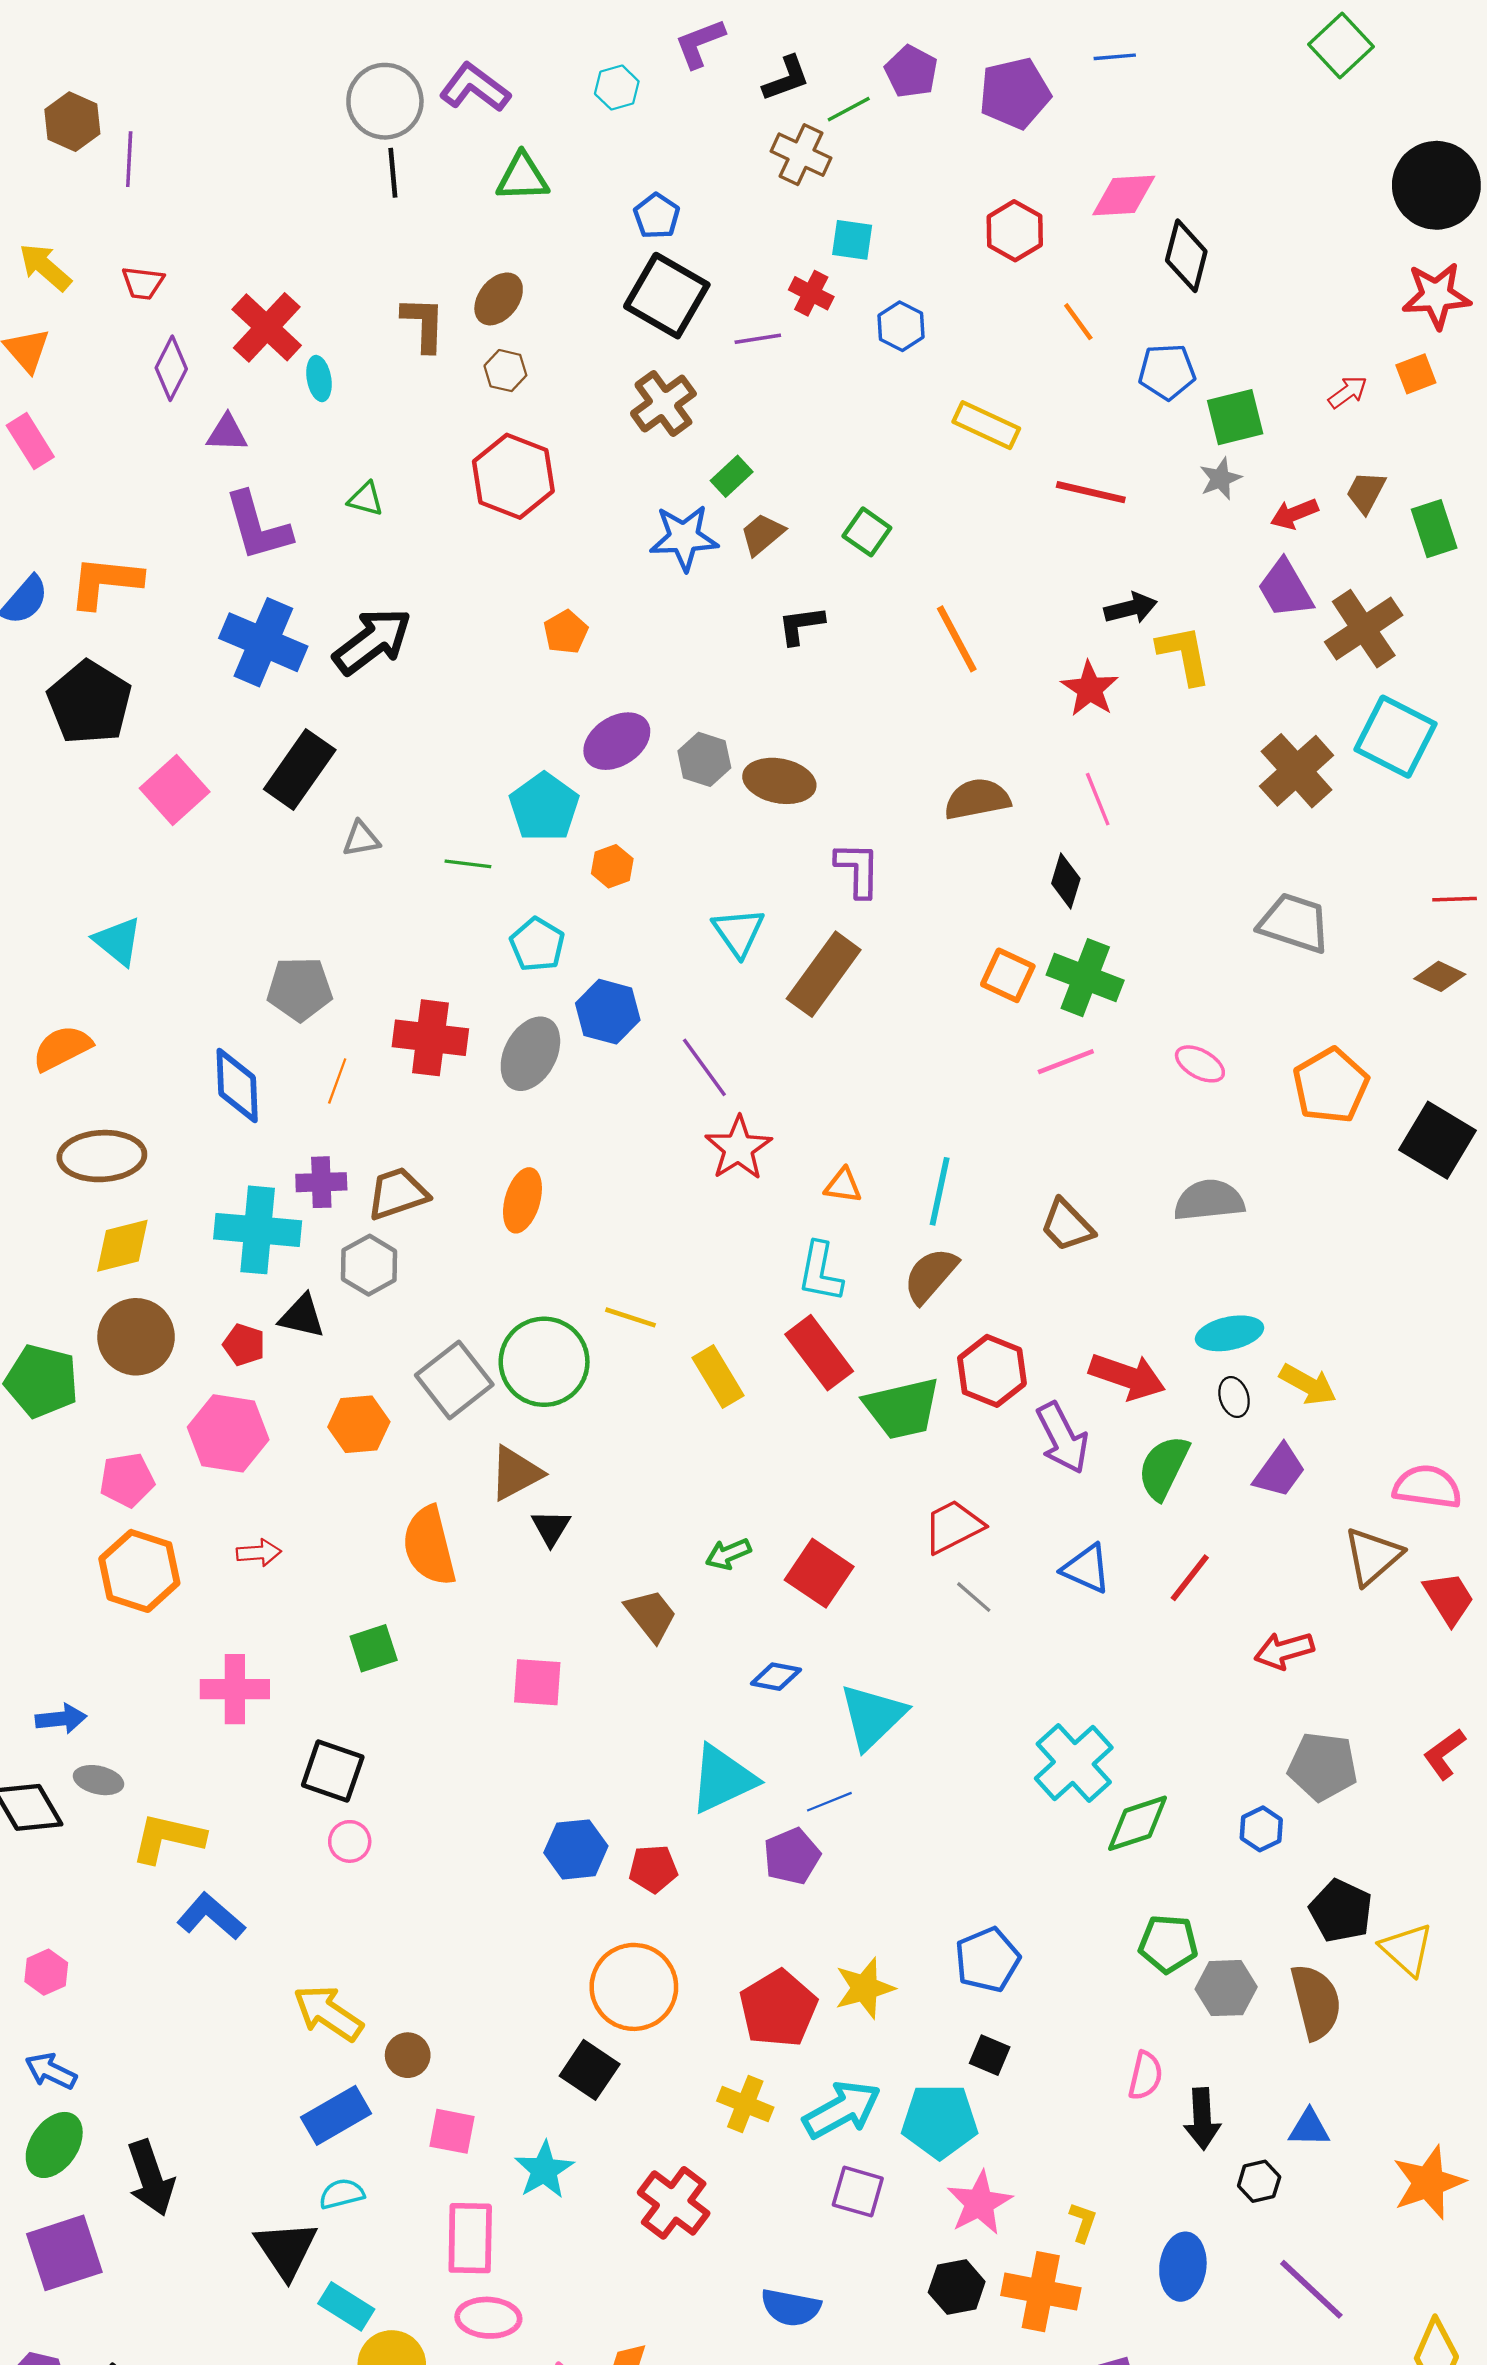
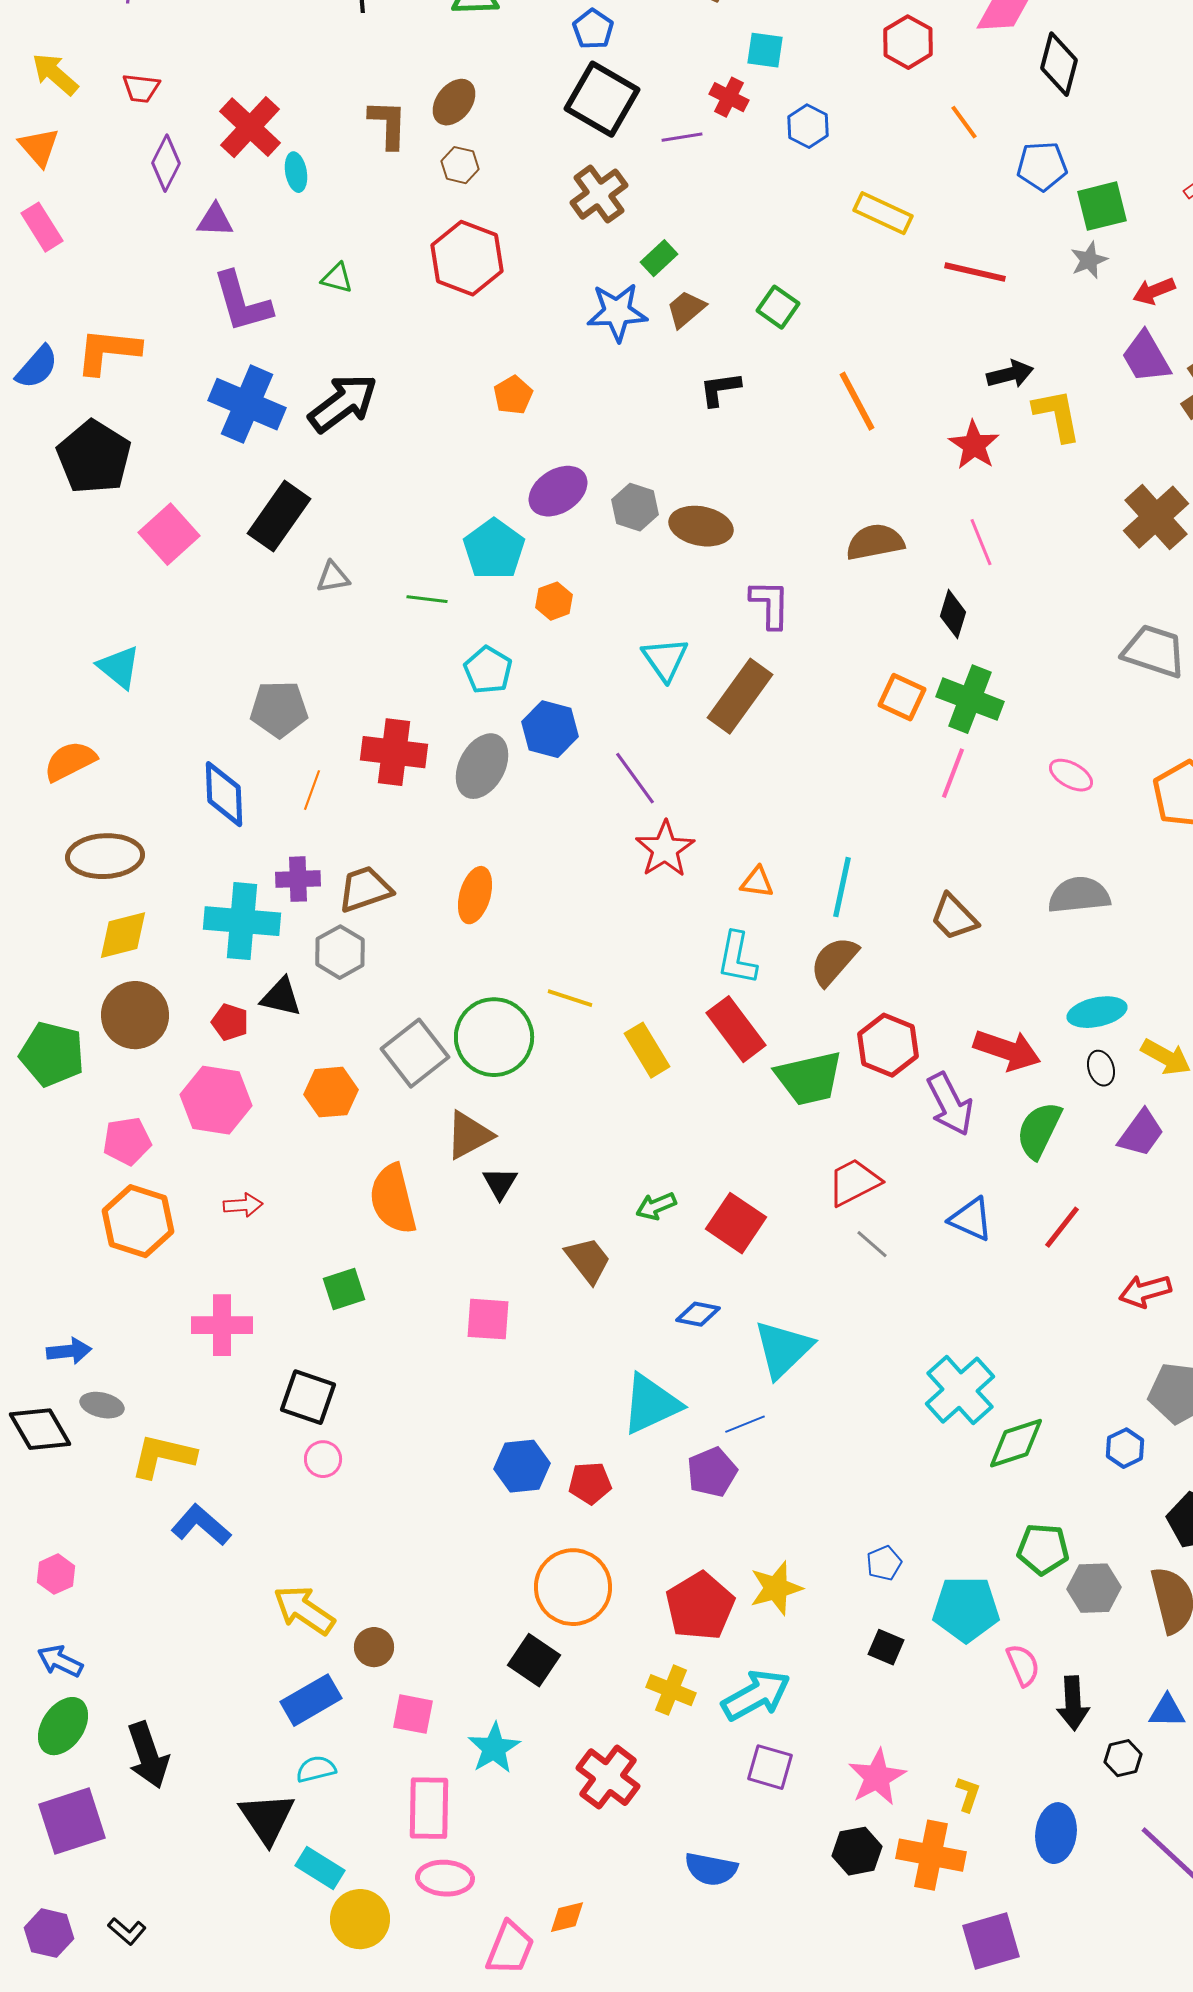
pink line: (1066, 1062) -> (953, 773), turned -48
blue pentagon: (987, 1960) -> (884, 1563), size x0.6
pink semicircle: (1145, 2076) -> (1023, 1665), turned -36
cyan pentagon: (940, 2121) -> (966, 1609), moved

